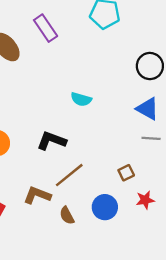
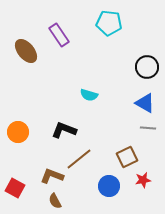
brown square: (126, 173) -> (127, 157), size x1.5
brown semicircle: (67, 215) -> (55, 201), moved

